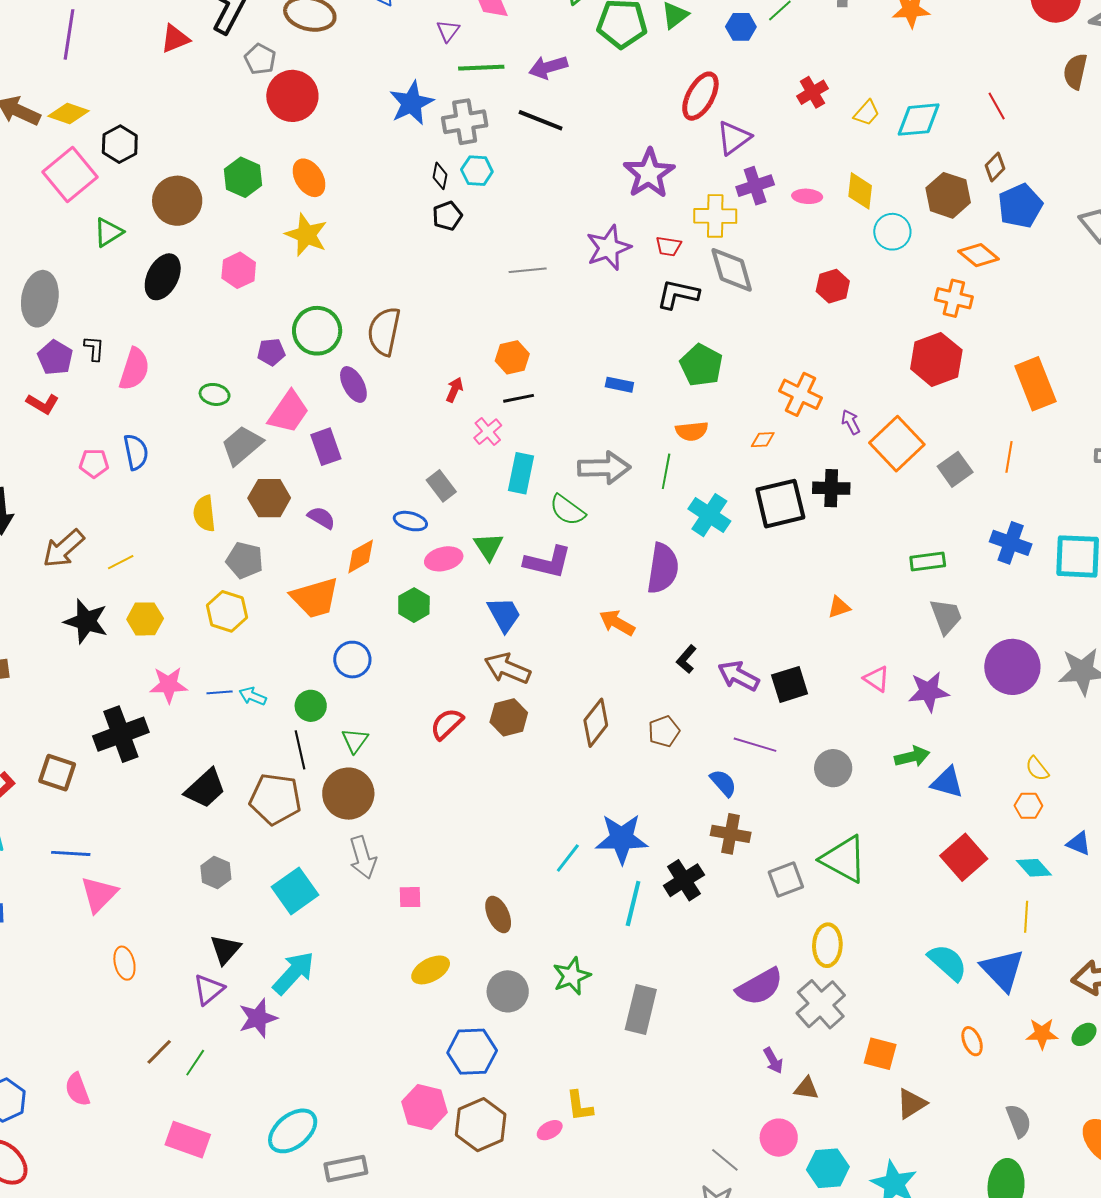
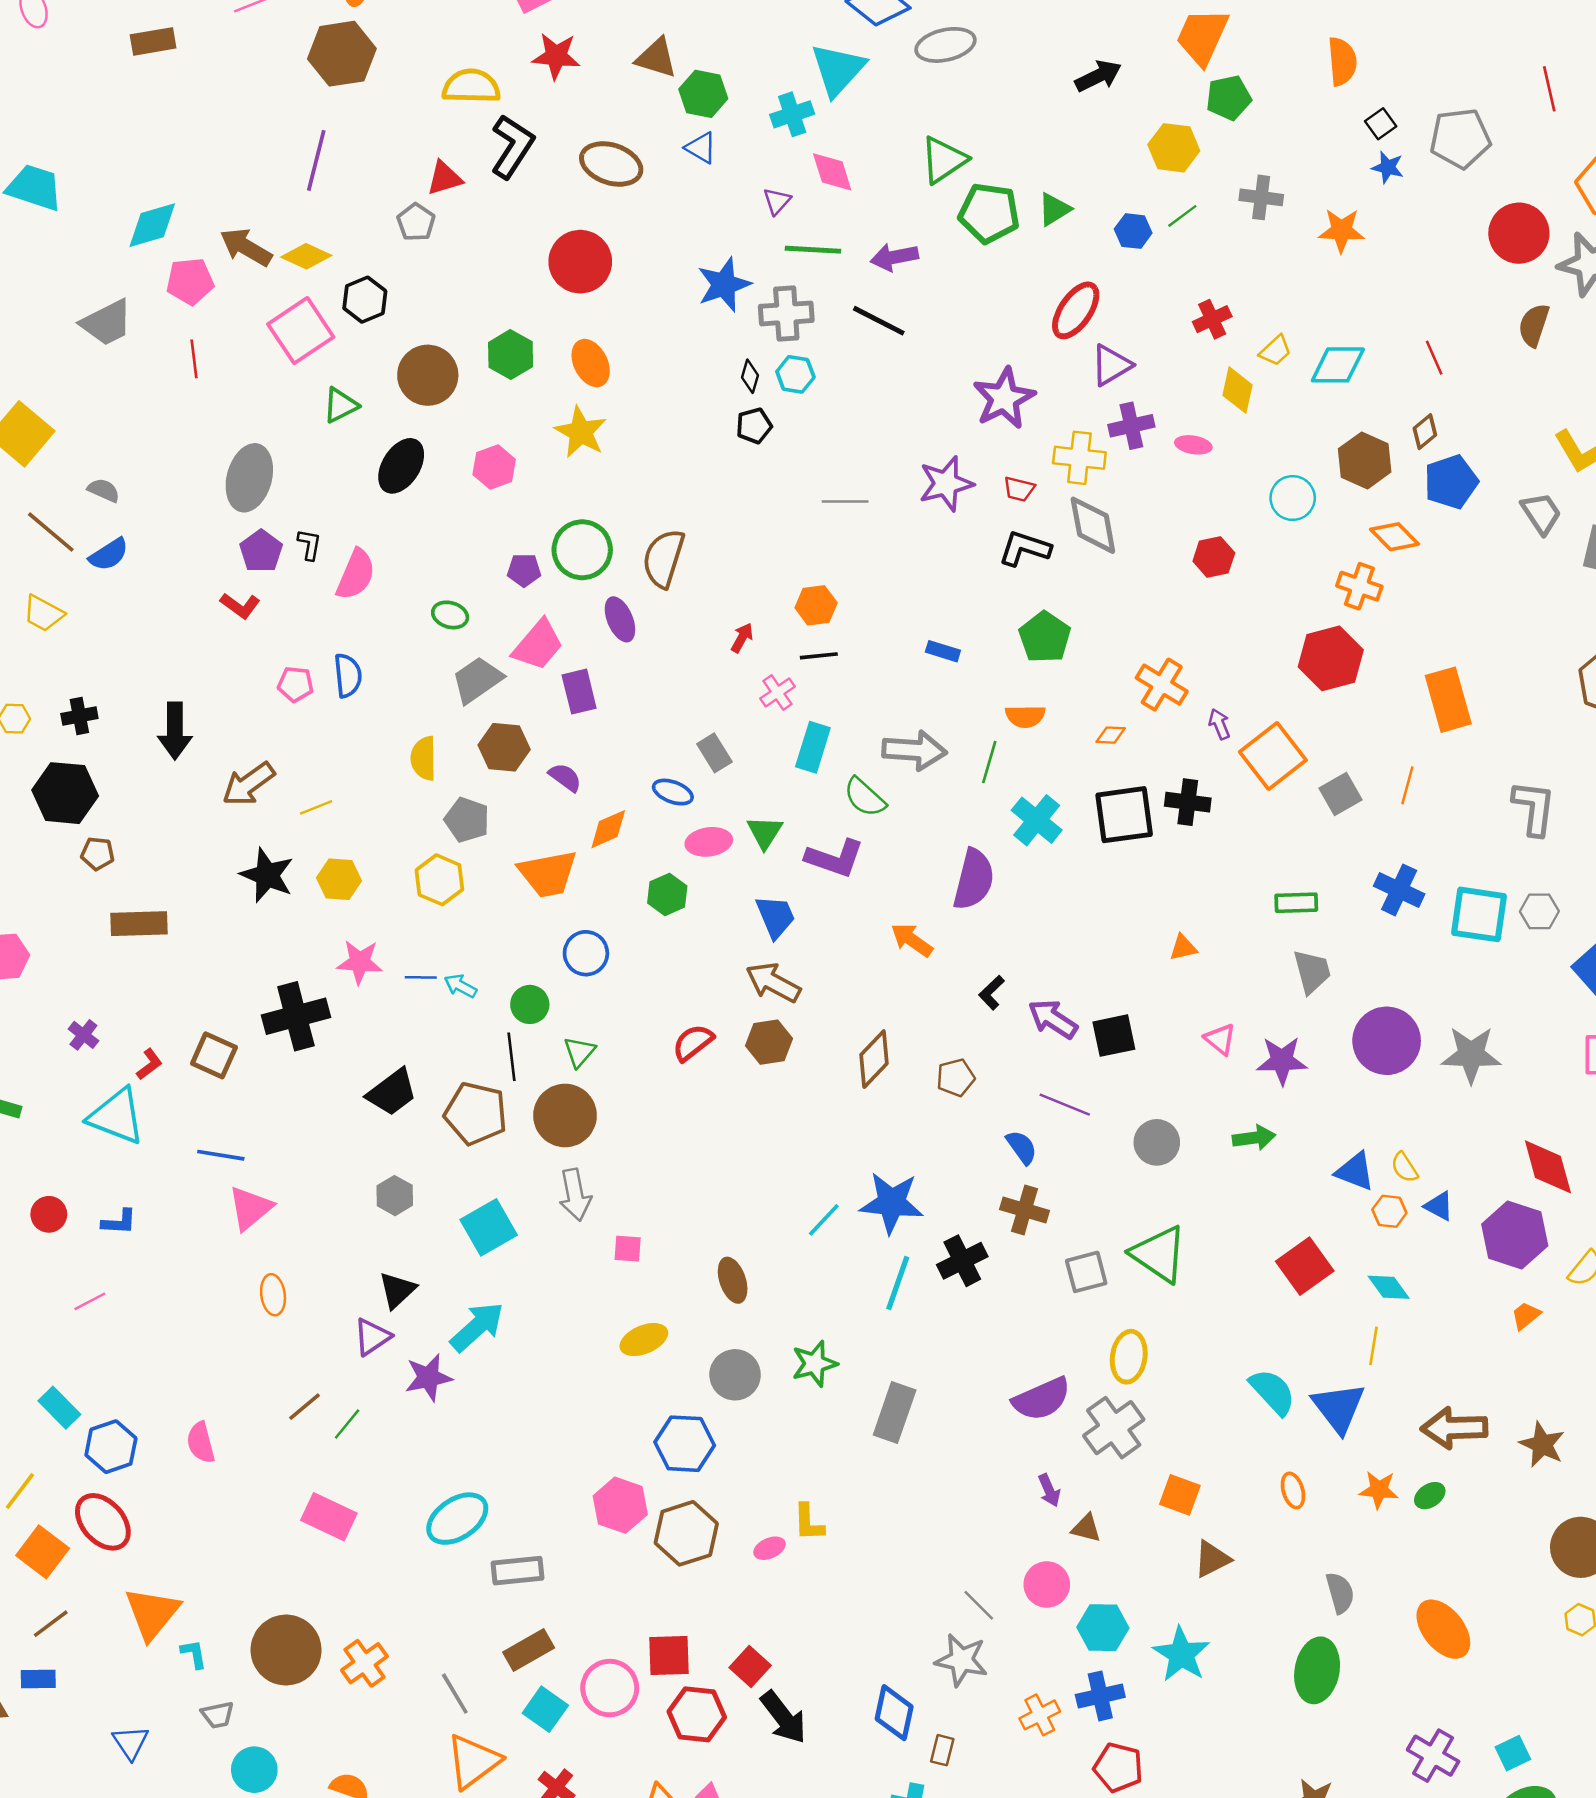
gray pentagon: (260, 59) -> (416, 222), moved
yellow diamond: (860, 191) -> (1238, 390), moved
blue triangle: (947, 782) -> (1355, 1171), moved
blue triangle: (1079, 843) -> (1439, 1206), moved

